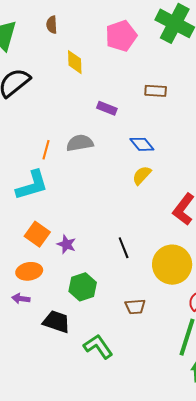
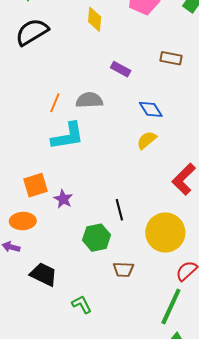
cyan L-shape: (32, 185) -> (68, 136), moved
orange square: (37, 234) -> (35, 185), turned 30
green hexagon: (83, 287) -> (96, 238), moved
green L-shape: (98, 347) -> (82, 304), size x0.7

